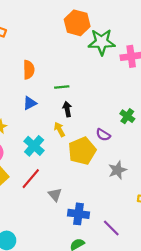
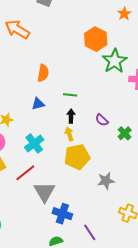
green star: (102, 42) -> (115, 61), turned 30
yellow arrow: (59, 129) -> (69, 134), moved
purple semicircle: (103, 135) -> (102, 120), moved
gray triangle: (55, 195) -> (44, 192), size x1.6

